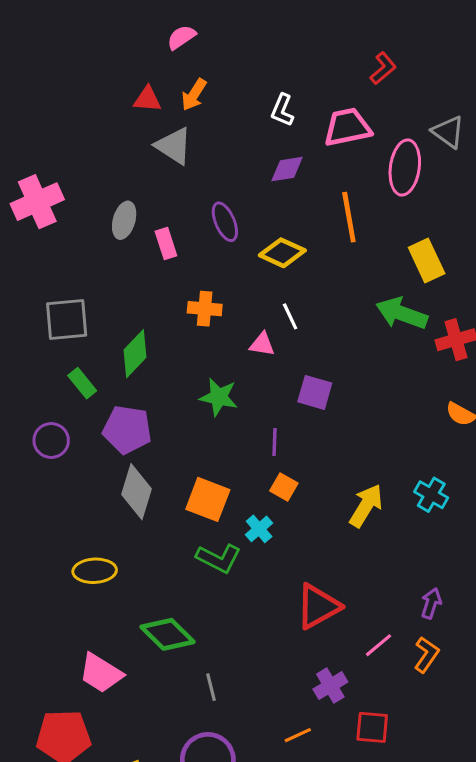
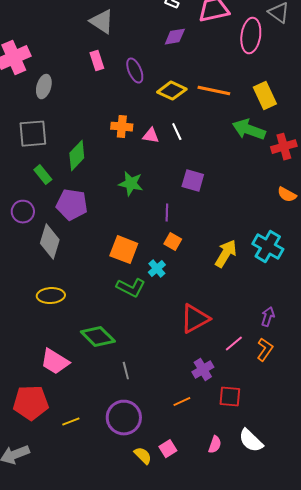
orange line: (349, 217) -> (214, 91), moved, turned -68
gray ellipse: (124, 220) -> (44, 87), moved
pink rectangle: (166, 244) -> (97, 61), moved
pink triangle: (262, 344) -> (151, 136), moved
gray diamond: (136, 492) -> (50, 242), moved
cyan cross: (431, 495) -> (268, 247), size x1.4

